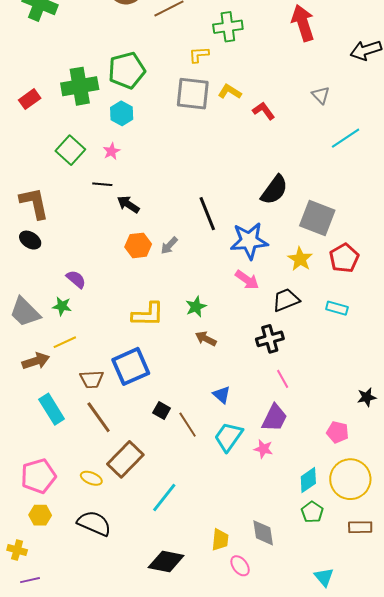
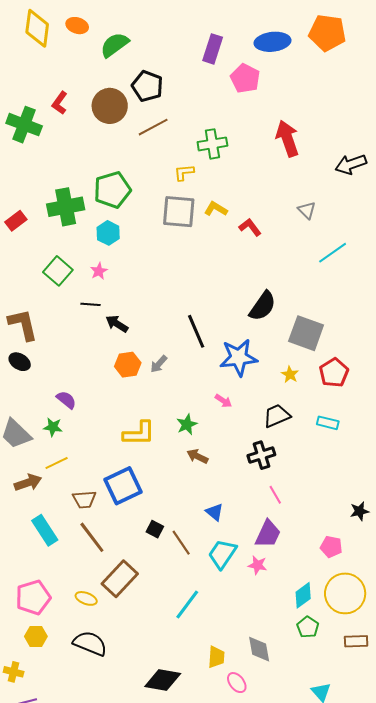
yellow star: (300, 259) -> (290, 375), size x0.7
pink arrow: (247, 280) -> (223, 401), moved, size x0.7
cyan line: (164, 498) -> (187, 605), moved

